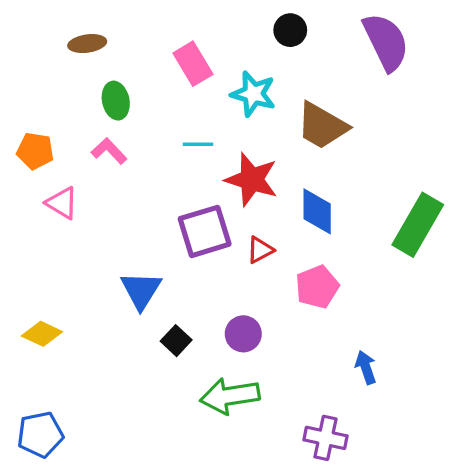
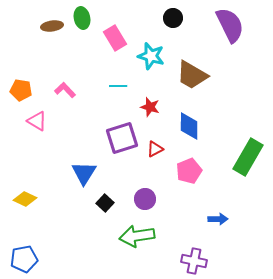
green ellipse: (116, 101) -> (82, 18), moved
red star: (252, 179) -> (150, 107), size x0.6
green rectangle: (418, 225) -> (248, 157), moved
blue arrow: (366, 367) -> (218, 219), turned 108

